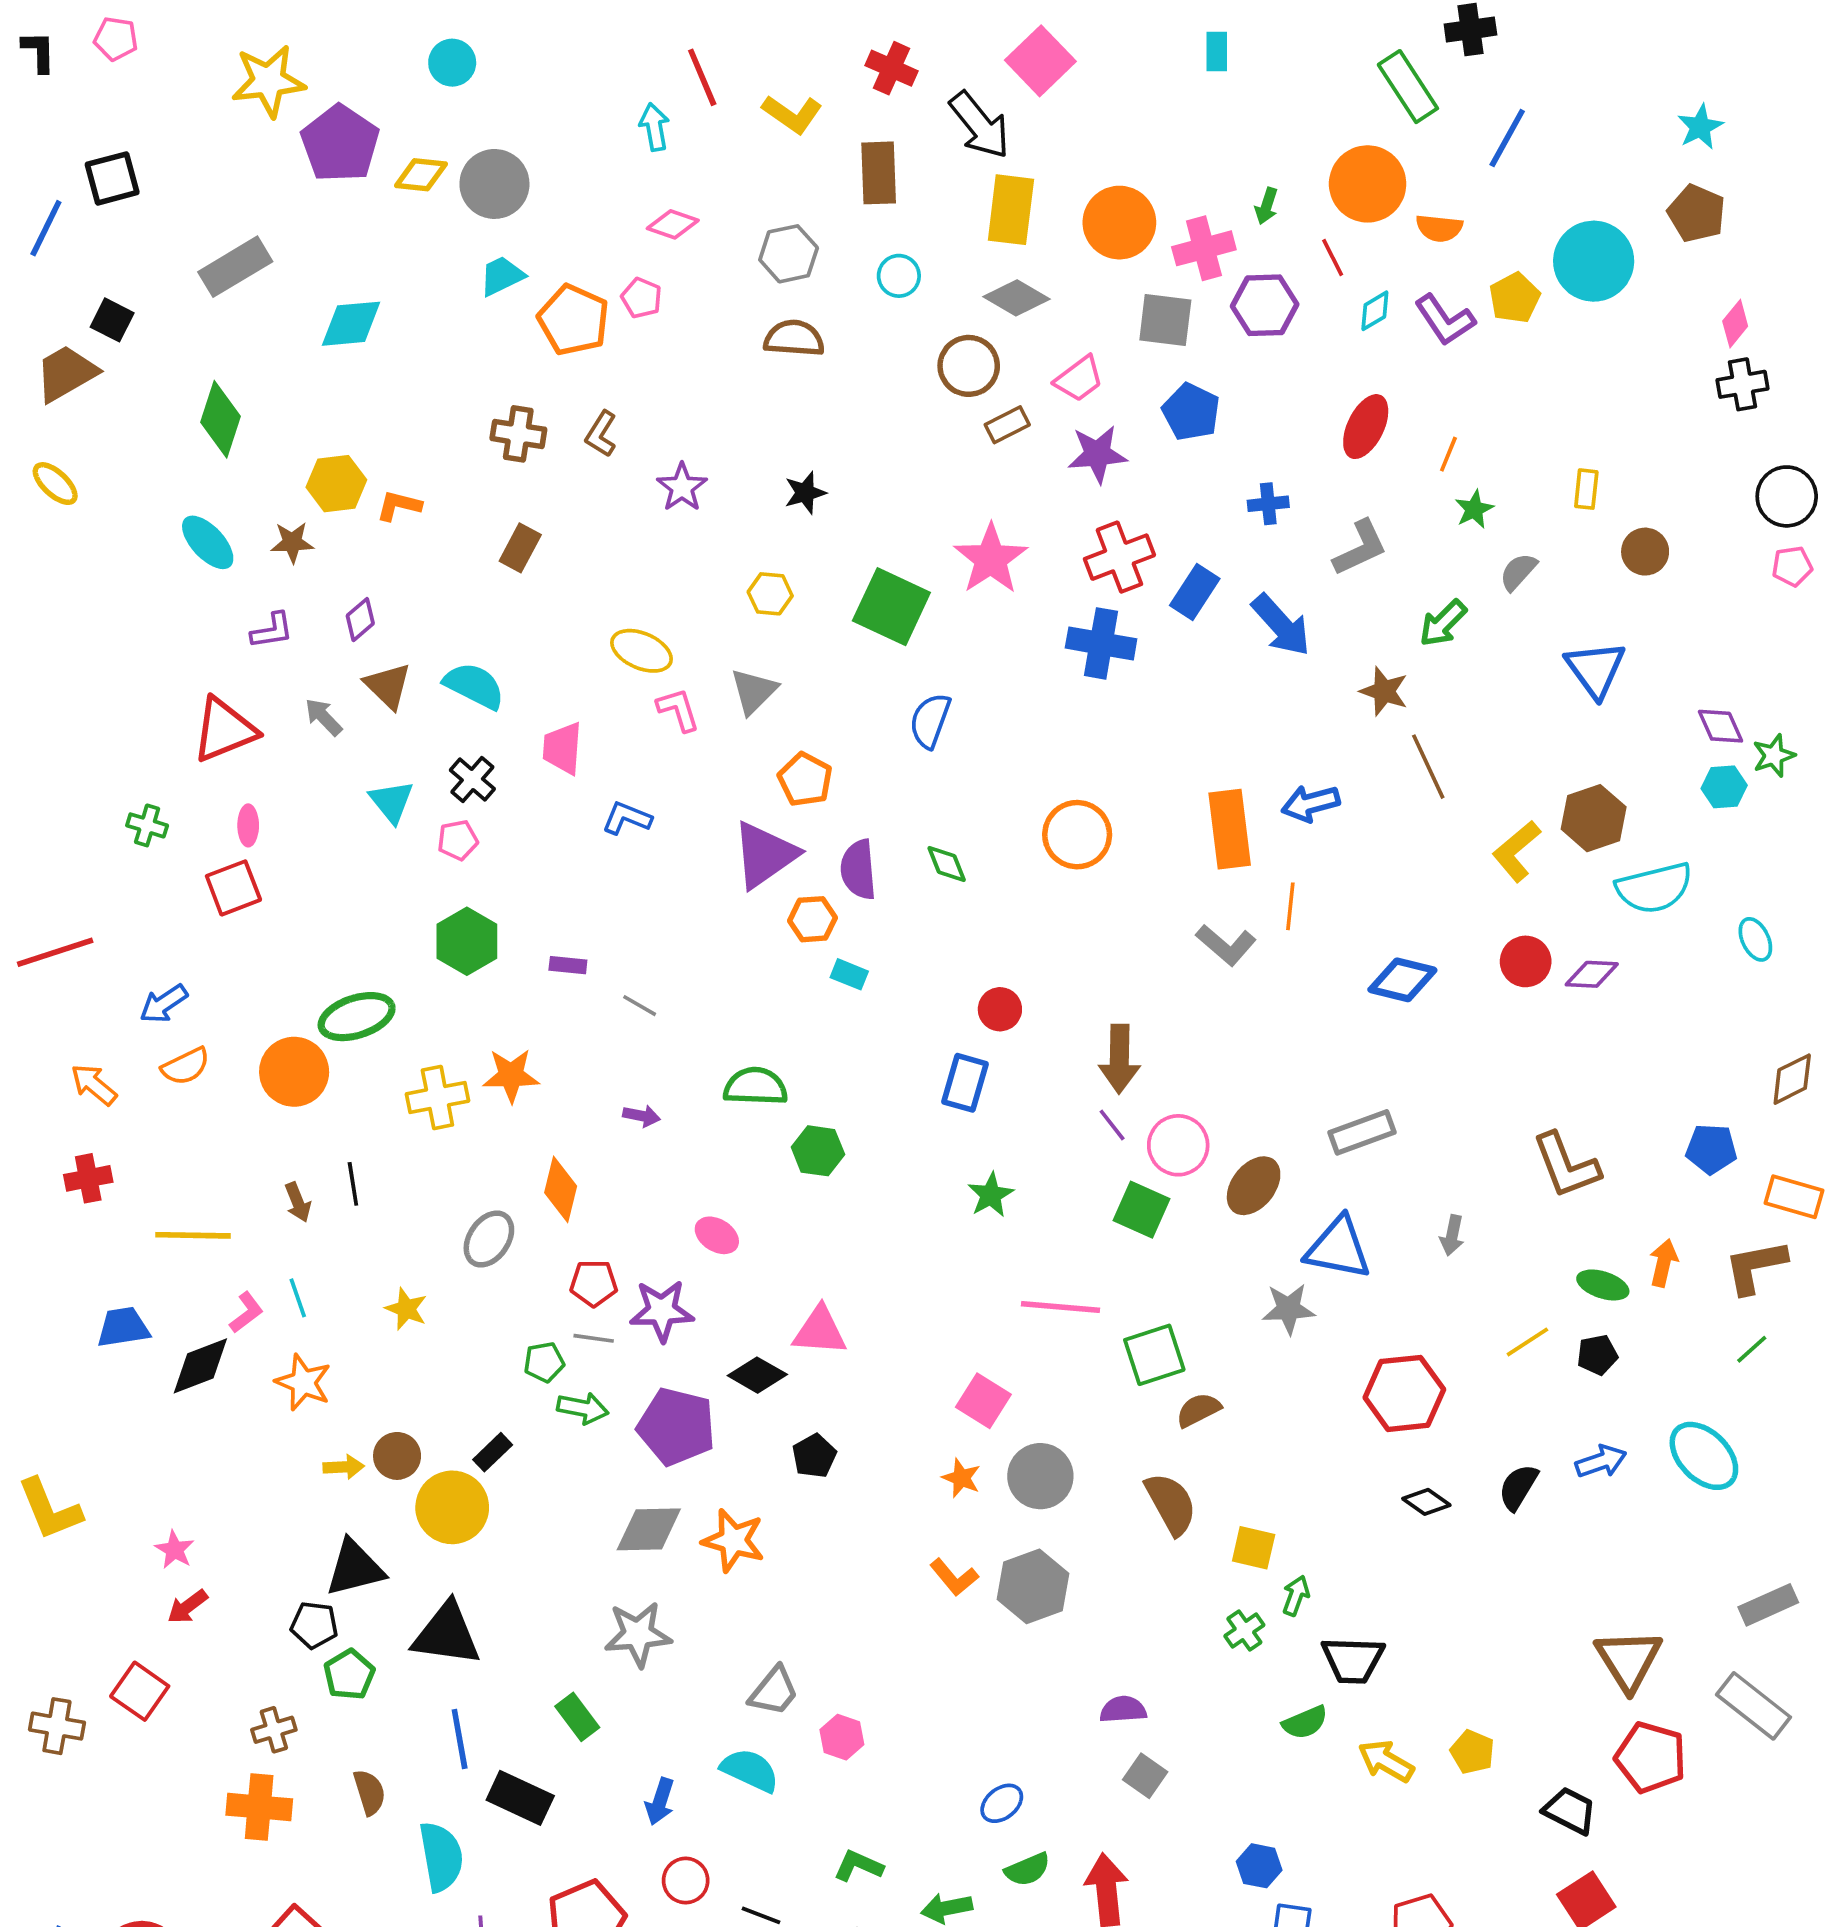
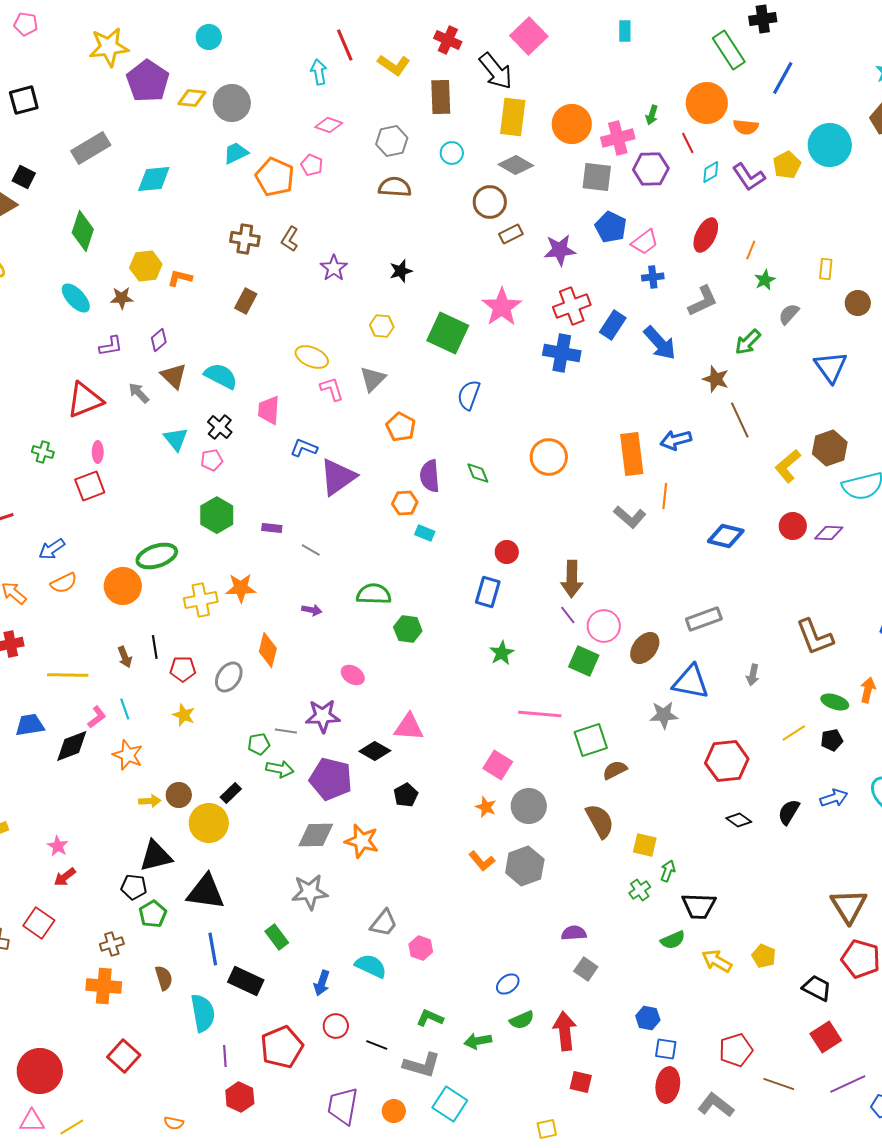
pink trapezoid: (1079, 379) -> (645, 242), moved
purple triangle: (765, 855) -> (338, 477), moved
red pentagon: (594, 1283) -> (183, 669), moved

